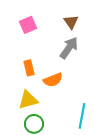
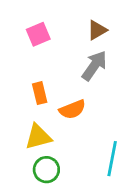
brown triangle: (71, 22) -> (97, 30), turned 35

